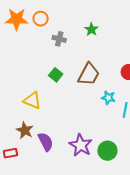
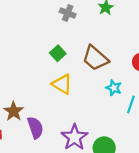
brown trapezoid: (89, 74) -> (95, 58), turned 95
yellow triangle: (32, 100) -> (62, 84), moved

